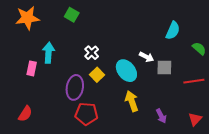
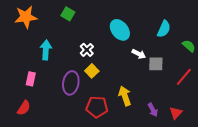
pink rectangle: (32, 68) -> (31, 79), moved
cyan ellipse: (126, 71) -> (120, 30), moved
red line: (194, 81) -> (184, 77), turned -42
red pentagon: (86, 114) -> (97, 107), moved
red triangle: (195, 119) -> (176, 113), moved

